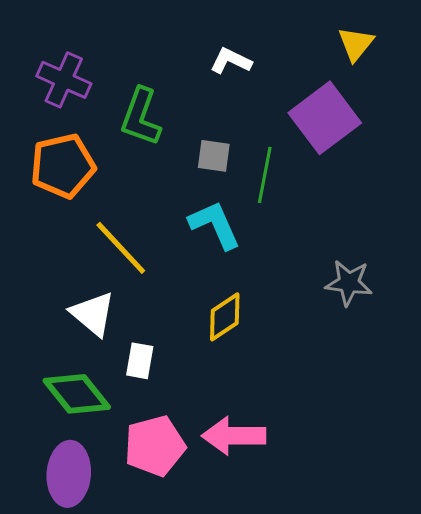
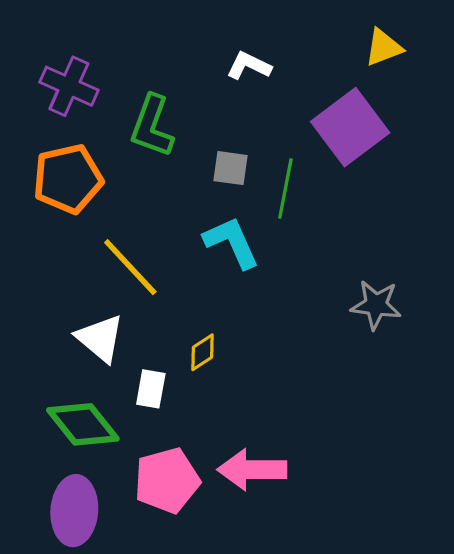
yellow triangle: (356, 44) -> (383, 47), turned 30
yellow diamond: (225, 317) -> (203, 352), moved, size x0.7

